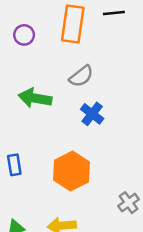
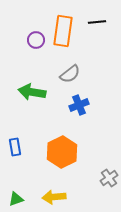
purple circle: (24, 35) -> (36, 40), moved
blue cross: (92, 114) -> (79, 105), turned 30

